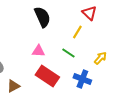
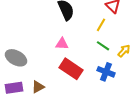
green line: (68, 53) -> (103, 46), moved
brown triangle: (13, 86) -> (38, 87), moved

